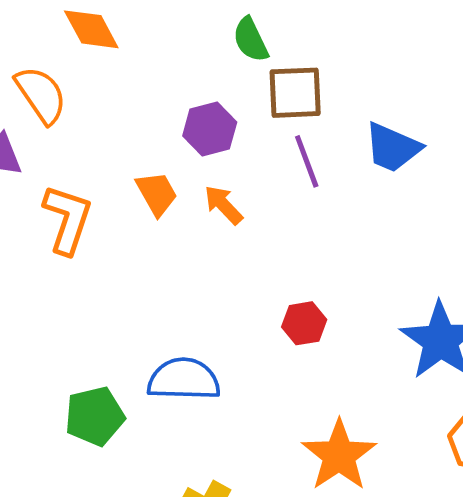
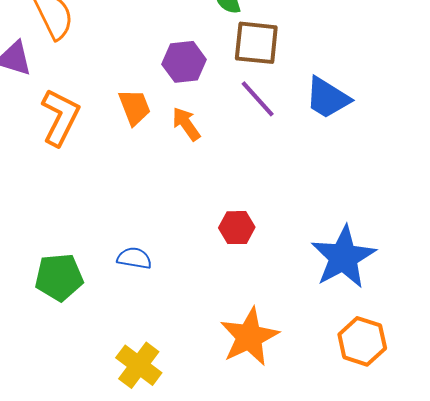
purple line: (307, 161) -> (258, 99), turned -30
blue semicircle: (184, 379) -> (134, 258), size x0.6

